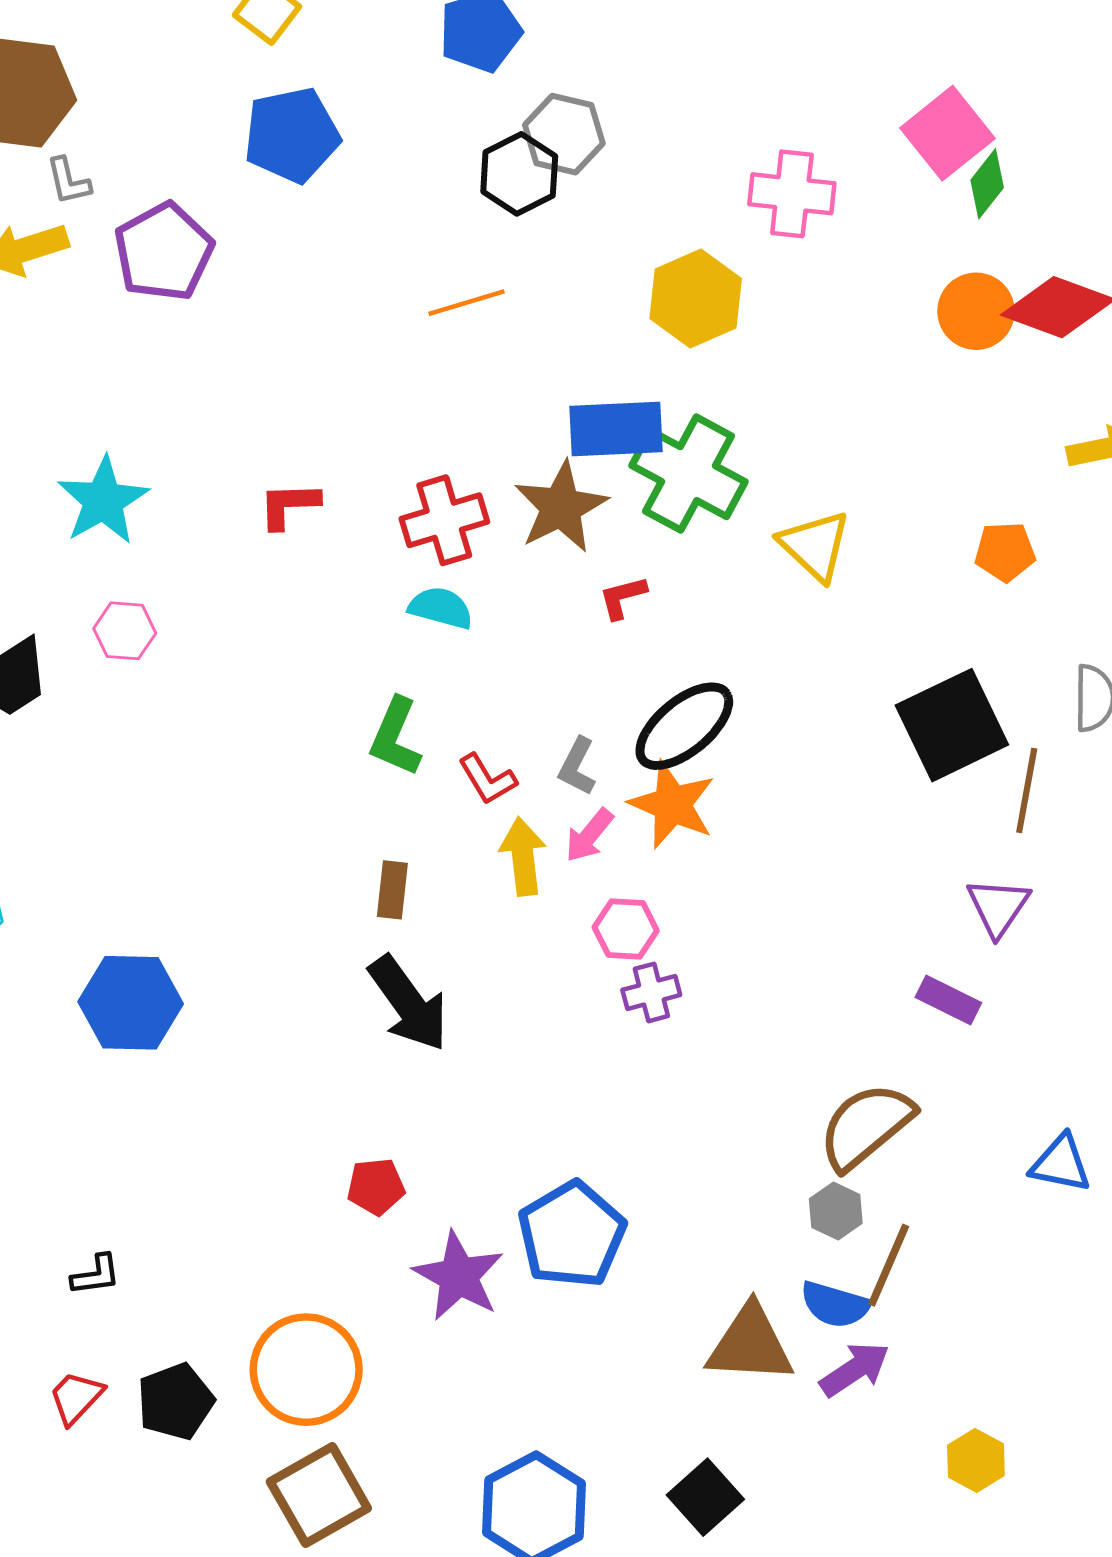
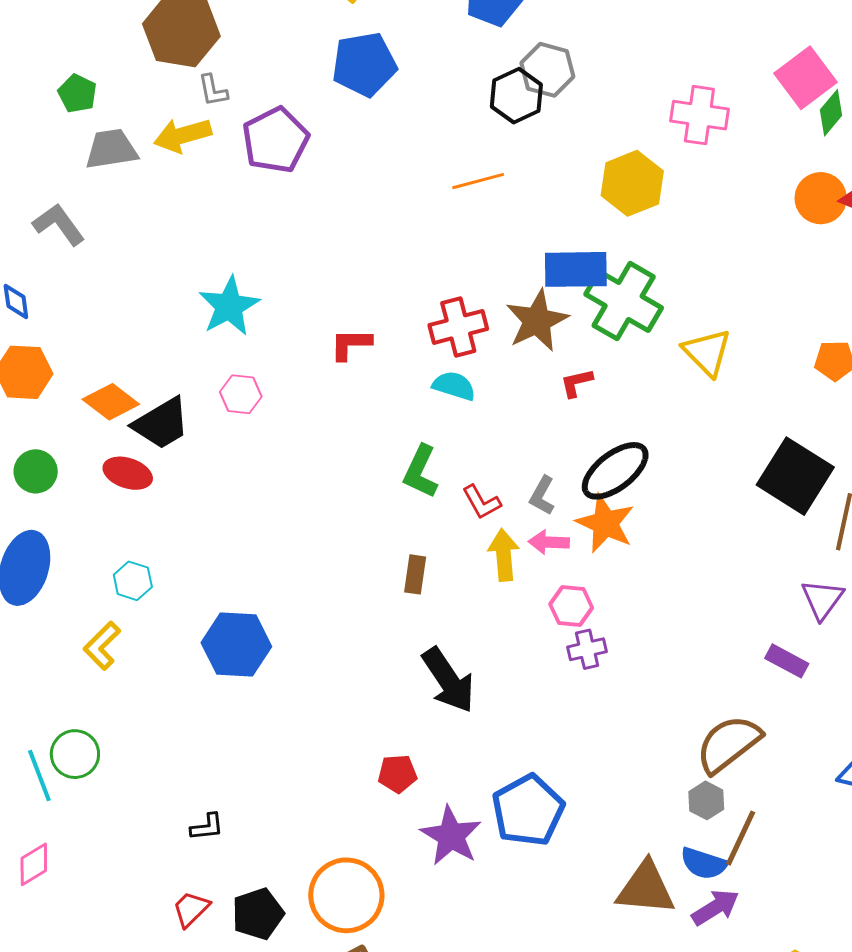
red L-shape: (289, 505) -> (351, 344), moved
black square: (952, 725) -> (795, 476), turned -34
pink arrow: (589, 835) -> (549, 542), turned 51
black arrow: (409, 1004) -> (448, 680), moved

